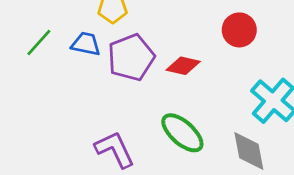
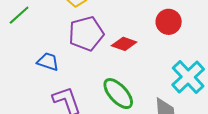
blue trapezoid: (86, 44) -> (48, 62), moved

